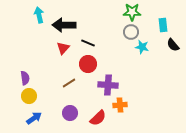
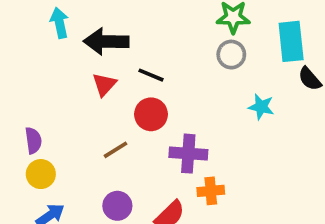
cyan rectangle: (163, 25) -> (291, 41), size x1.5
cyan star: (142, 47) -> (261, 107), moved

